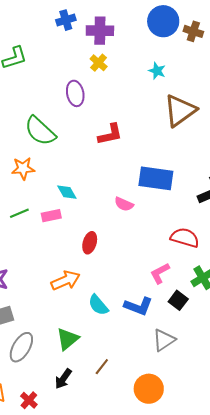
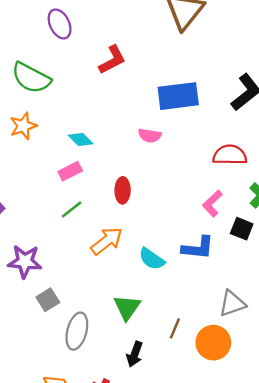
green line: (19, 213) -> (72, 209), moved
gray triangle: (164, 340) -> (232, 304), moved, turned 30
orange circle: (149, 389) -> (213, 343), moved

